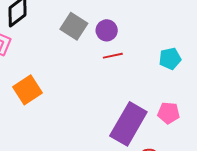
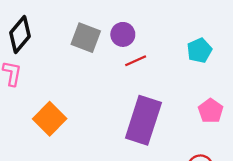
pink pentagon: (169, 113) -> (211, 111), turned -30
purple rectangle: (128, 124) -> (143, 120), moved

